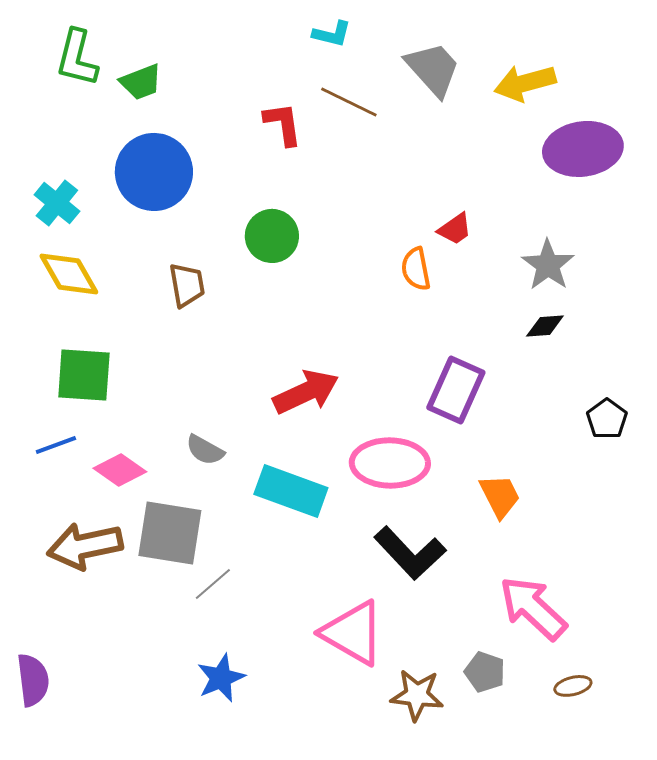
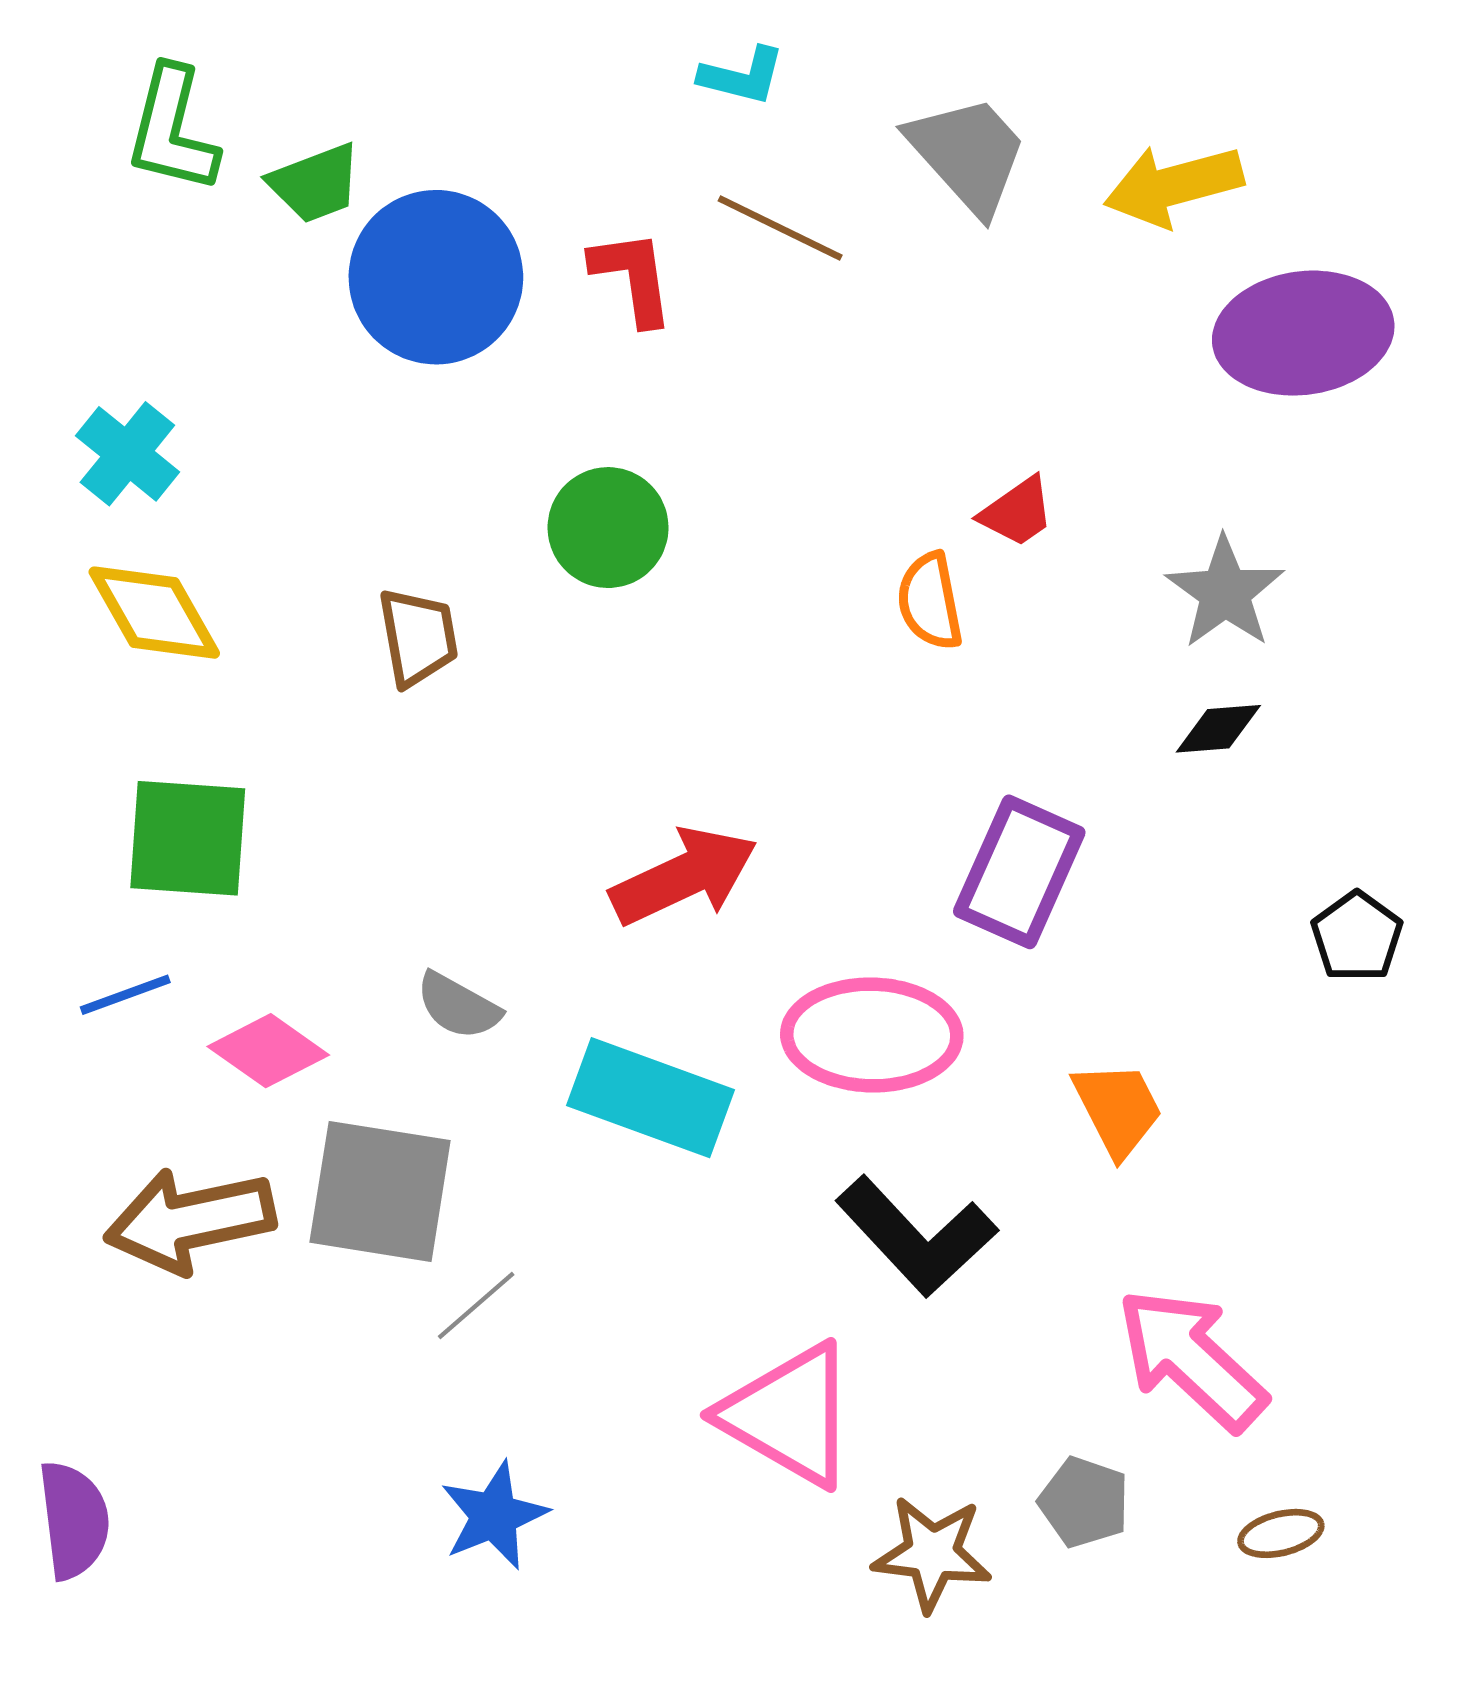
blue circle: (154, 172) -> (436, 277), moved

